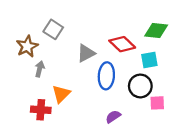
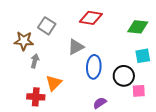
red diamond: (122, 44) -> (91, 18), moved, turned -35
brown star: (27, 46) -> (24, 41), turned 30
cyan square: (149, 60) -> (143, 56), moved

